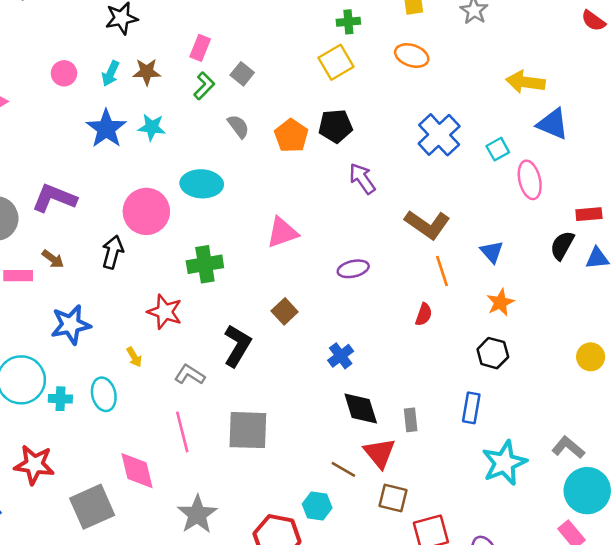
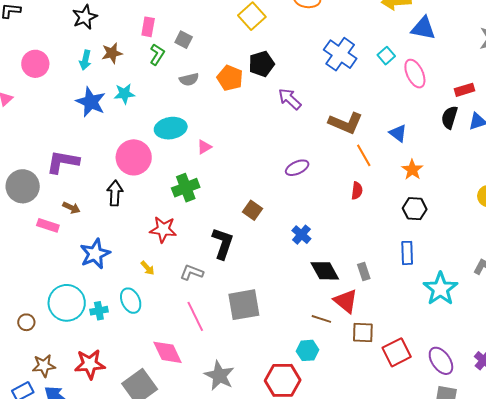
pink circle: (64, 73) -> (35, 64), moved, size x1.4
gray semicircle: (238, 126) -> (189, 79), turned 126
pink triangle: (282, 233) -> (204, 147), moved, size x0.6
pink rectangle: (18, 276) -> (48, 225), turned 30

